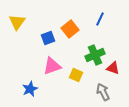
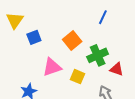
orange square: (70, 29) -> (72, 41), moved
blue square: (48, 38) -> (34, 37), moved

